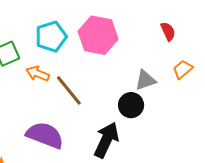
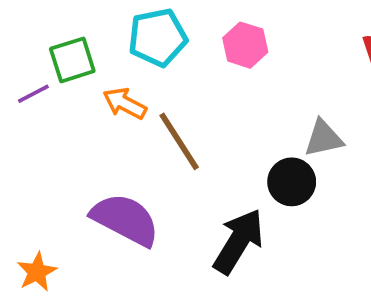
pink hexagon: (98, 35) -> (245, 45), size x0.6

